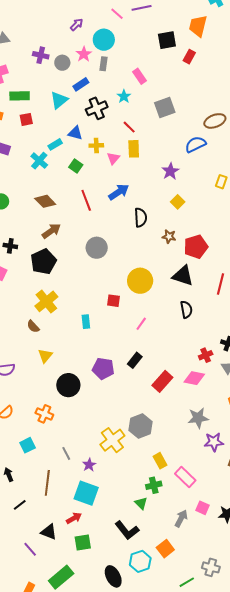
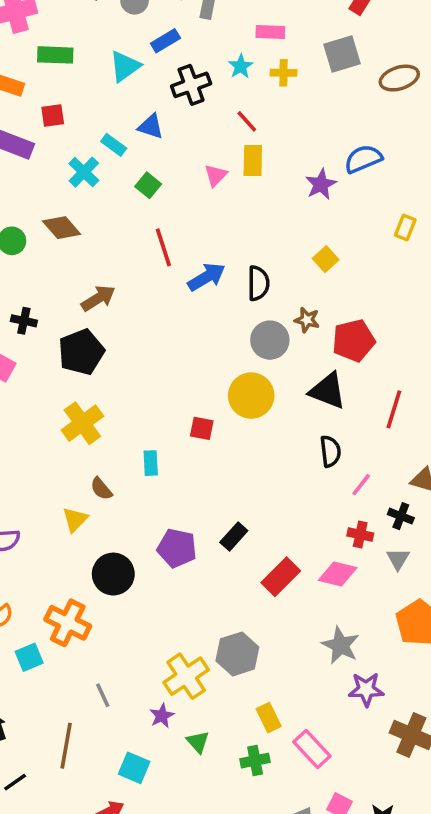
pink rectangle: (139, 76) -> (270, 32), turned -56
gray square: (165, 107) -> (342, 54), moved
red square: (26, 119) -> (53, 116), moved
brown ellipse: (215, 121) -> (399, 78), moved
cyan rectangle: (55, 144) -> (114, 145), turned 64
yellow cross: (96, 145) -> (283, 73), moved
purple star: (170, 171) -> (321, 184), moved
blue arrow: (119, 192) -> (207, 277), moved
brown diamond: (45, 201) -> (62, 228), moved
gray circle: (97, 248) -> (270, 340), moved
pink line: (141, 324) -> (361, 485), moved
brown semicircle: (33, 326) -> (101, 489), moved
red cross: (206, 355) -> (360, 535), turned 32
orange cross: (44, 414) -> (68, 623), size x1.4
gray star: (198, 418) -> (341, 645), turned 30
cyan square: (28, 445) -> (29, 657), moved
purple star: (89, 465) -> (162, 716), moved
cyan square: (86, 493) -> (134, 768), size x0.7
green triangle: (141, 503) -> (198, 742), moved

